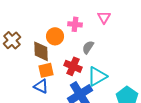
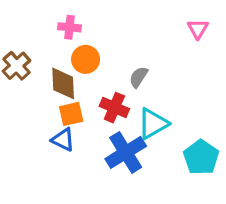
pink triangle: (104, 17) -> (198, 29), moved
pink cross: (75, 24) -> (69, 27), moved

